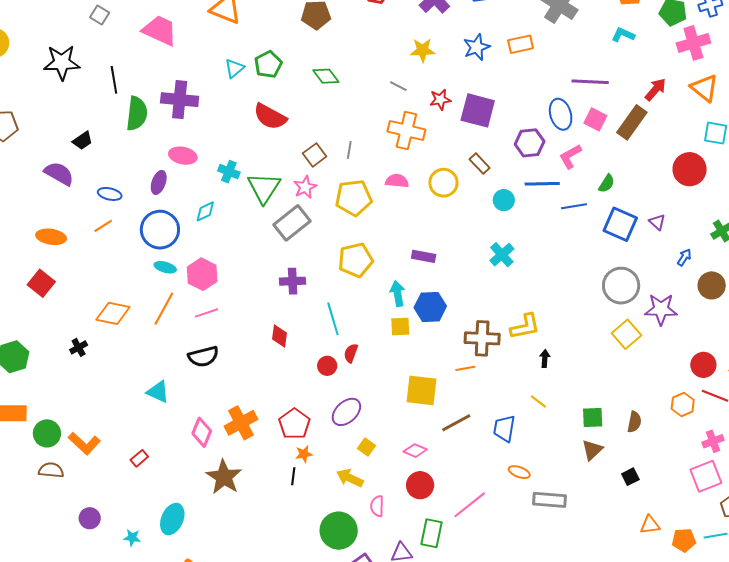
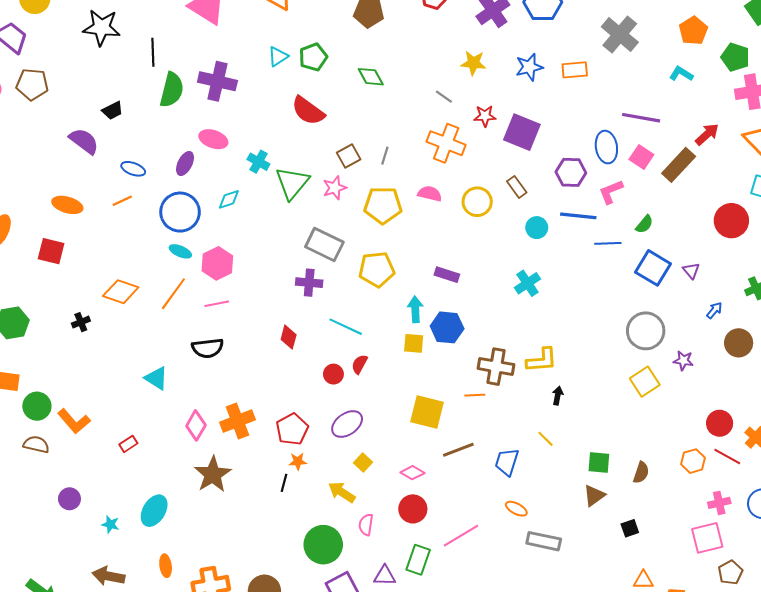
gray rectangle: (292, 223) -> (324, 245), moved, turned 57
red square: (41, 283) -> (51, 251), turned -32
purple star: (661, 309) -> (683, 361), size x0.6
cyan line: (333, 319) -> (346, 327), turned -56

